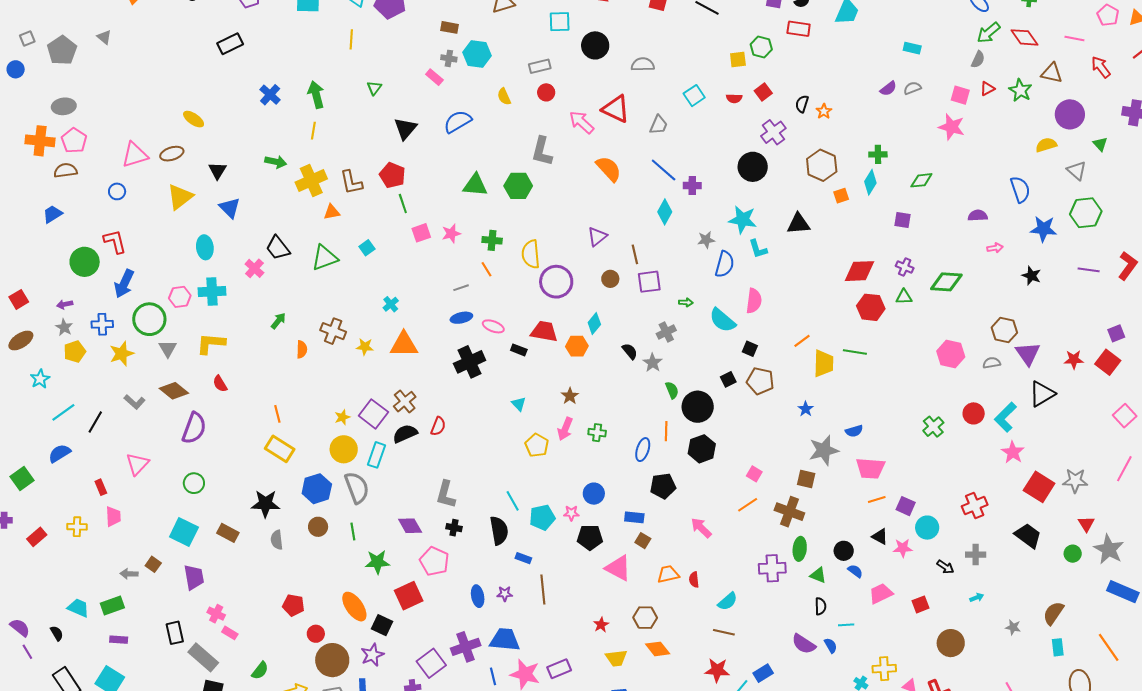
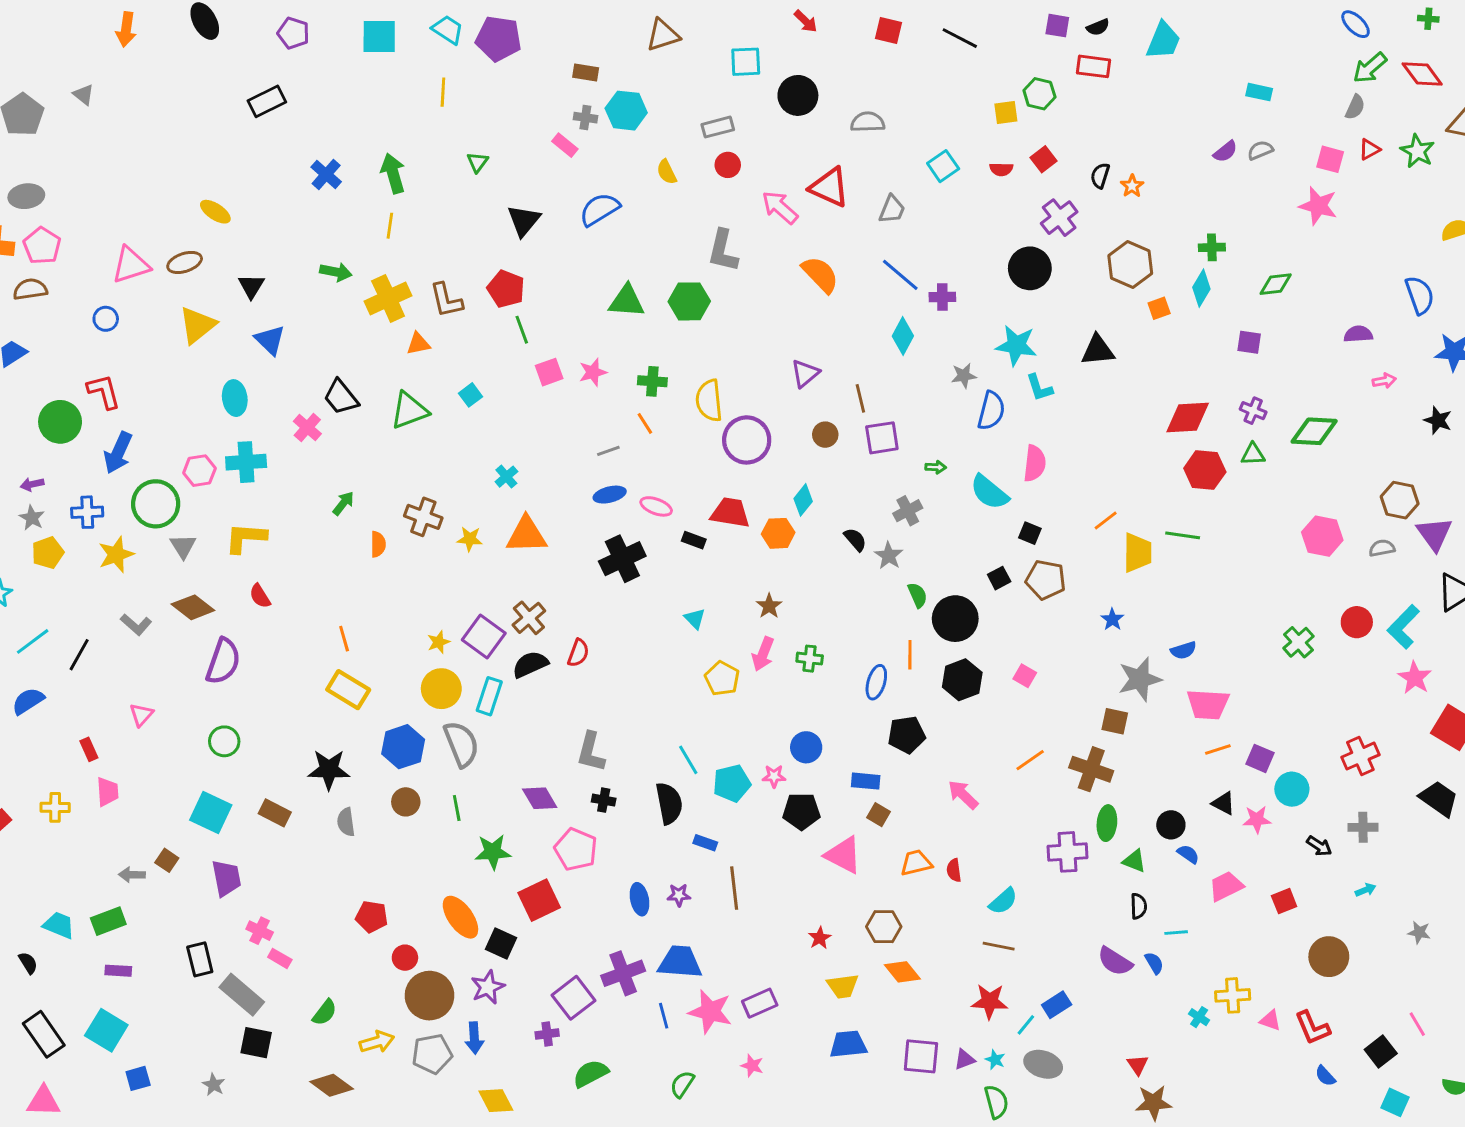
pink triangle: (137, 464) -> (141, 715), size x0.7
pink square: (754, 474) -> (1025, 676), moved

